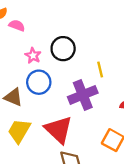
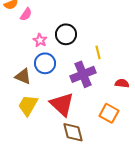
pink semicircle: (17, 25) -> (26, 14), turned 104

